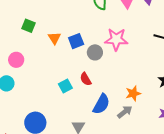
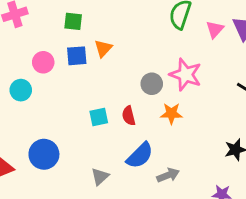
green square: (28, 26) -> (73, 21), turned -32
blue square: (76, 41) -> (77, 56), moved
orange star: (133, 93) -> (171, 113), moved

